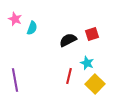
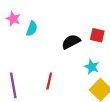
red square: (92, 34) -> (97, 35), turned 32
red line: (69, 76) -> (49, 81), moved

